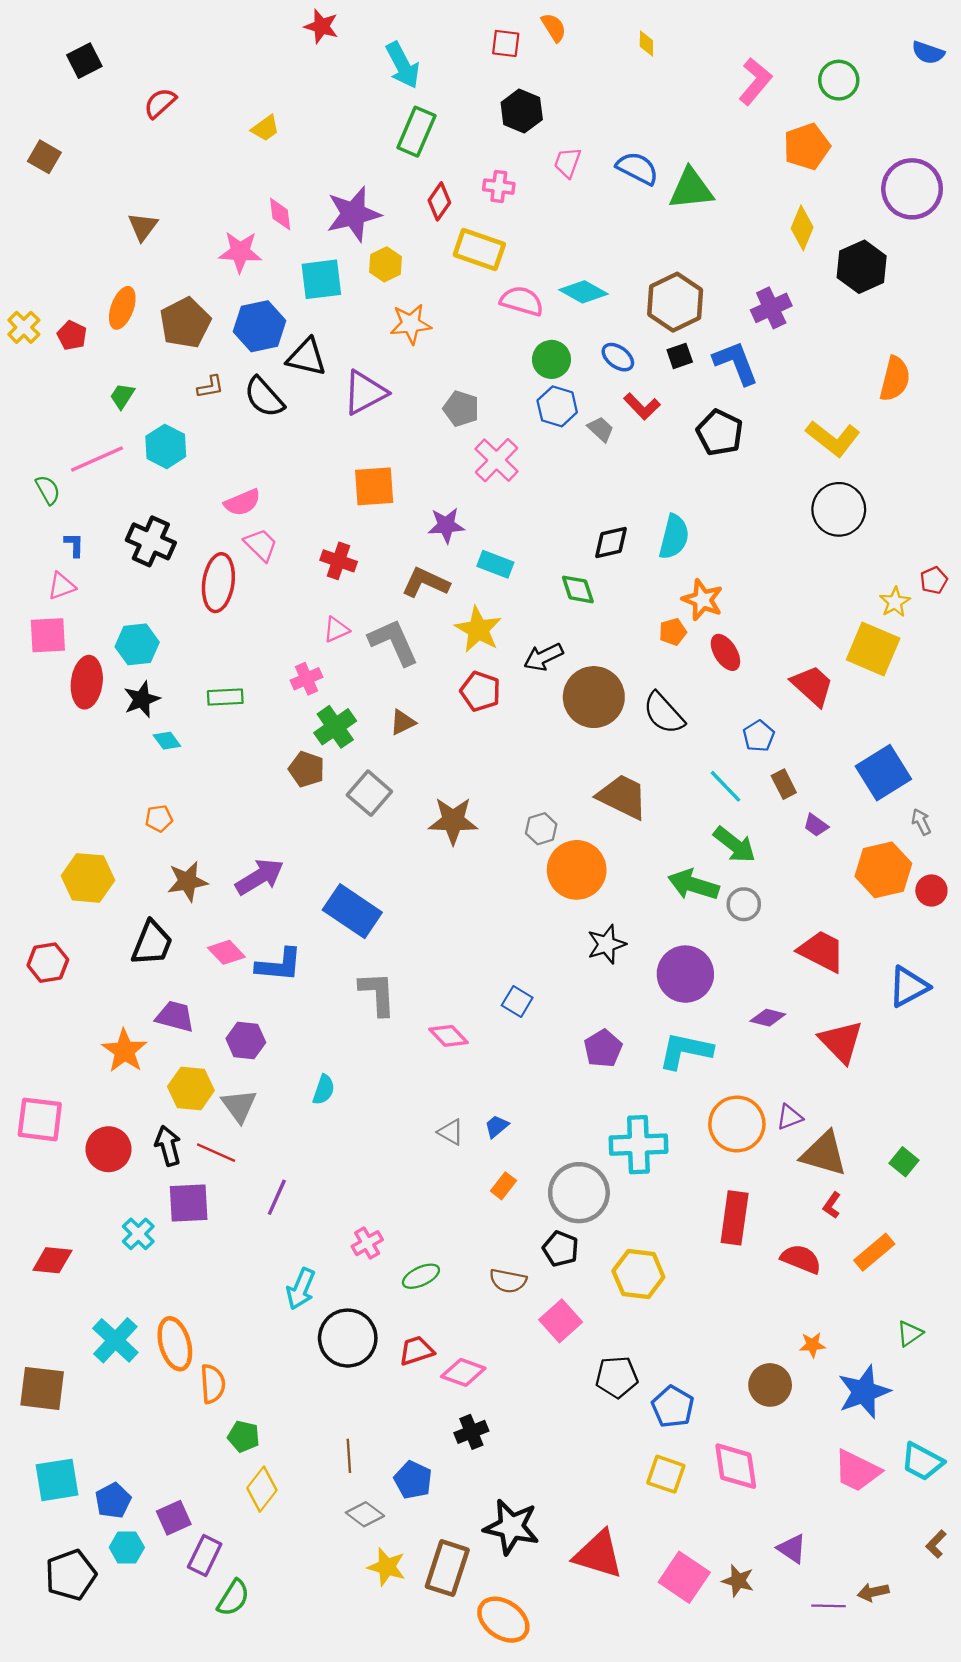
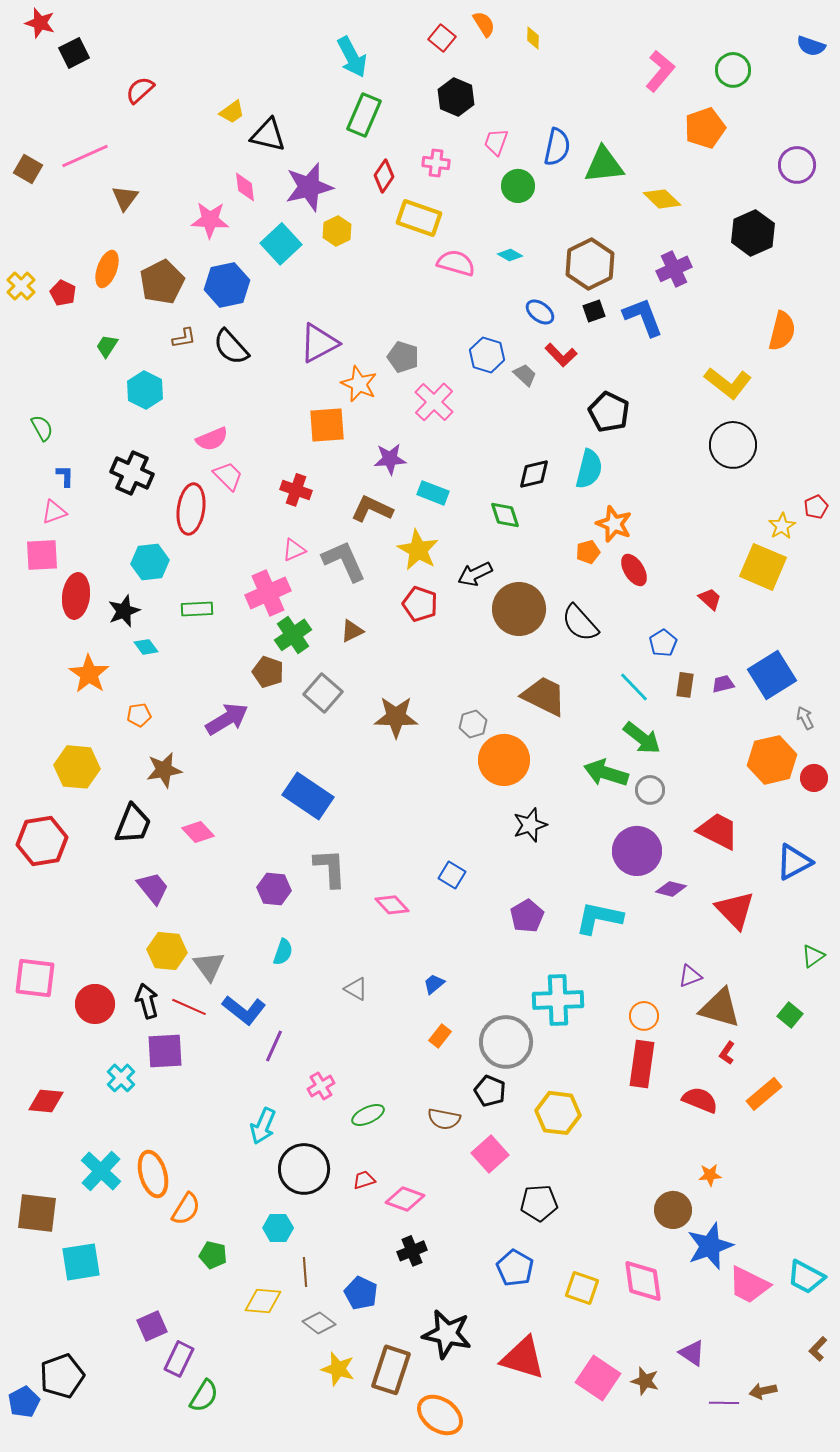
red star: (321, 26) -> (40, 23), moved
red square: (506, 43) -> (442, 38), turned 32
yellow diamond: (646, 43) -> (533, 38), moved
brown square: (44, 157) -> (28, 169), moved
blue semicircle: (637, 168) -> (557, 147), turned 75
purple circle: (912, 189) -> (797, 165), size x0.7
yellow diamond: (802, 228) -> (662, 199), moved, turned -69
cyan square: (321, 279) -> (281, 244), turned -36
cyan diamond: (584, 292) -> (510, 255), size x0.6
orange star: (411, 324) -> (359, 384), moved, turned 30
black triangle: (307, 357) -> (268, 135), moved
green circle: (551, 359) -> (518, 186), moved
black pentagon: (720, 433) -> (609, 412), moved
pink line: (97, 459) -> (85, 156), moved
cyan hexagon: (137, 644) -> (150, 562), moved
pink cross: (307, 679) -> (268, 593), size x1.6
red trapezoid: (812, 686) -> (710, 599), size x0.6
brown rectangle: (784, 784) -> (685, 685), turned 35
purple trapezoid: (816, 825) -> (723, 684), moved, turned 130
purple arrow: (260, 877) -> (227, 719), moved
red hexagon: (48, 963) -> (42, 841), size x1.4
blue L-shape: (279, 965) -> (244, 1010), moved, turned 33
purple circle: (685, 974) -> (637, 851), moved
purple trapezoid: (175, 1016) -> (153, 888), turned 36
purple hexagon: (246, 1040) -> (274, 889), moved
orange star: (125, 1051) -> (89, 674), moved
orange circle: (737, 1124) -> (644, 1016), moved, size x0.6
gray triangle: (451, 1132) -> (356, 989), moved
purple line: (277, 1197) -> (274, 1046), moved
green triangle: (910, 1333) -> (813, 956), moved
red trapezoid: (416, 1351) -> (364, 1180), size x0.7
orange semicircle: (213, 1384) -> (186, 1209), turned 36
blue star: (864, 1392) -> (710, 1246), moved
blue pentagon: (673, 1407) -> (515, 1268), moved
cyan square: (57, 1480) -> (81, 1262), moved
yellow diamond: (262, 1489) -> (263, 1301), moved, turned 57
blue pentagon: (113, 1501) -> (24, 1402), moved
cyan hexagon: (127, 1547) -> (278, 1228), moved

